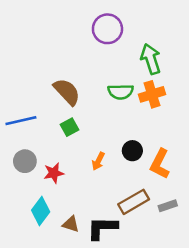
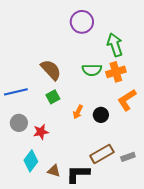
orange arrow: (98, 161) -> (78, 112), moved
orange L-shape: (160, 164) -> (127, 100), moved, turned 30

